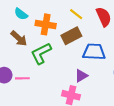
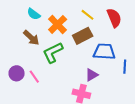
orange cross: (46, 24) -> (58, 24), turned 36
pink line: (22, 78) -> (34, 77), turned 56

